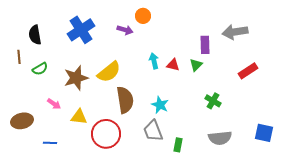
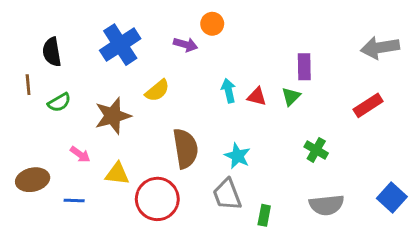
gray arrow: (235, 32) -> (380, 48), moved
yellow semicircle: (109, 72) -> (157, 91), moved, size x0.7
blue square: (264, 133) -> (392, 197), turned 30
blue line: (50, 143) -> (74, 200), moved

